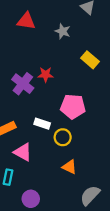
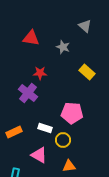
red star: (46, 75) -> (40, 73), moved
pink triangle: (23, 152) -> (39, 155), moved
orange triangle: (69, 167) -> (69, 166), turned -32

